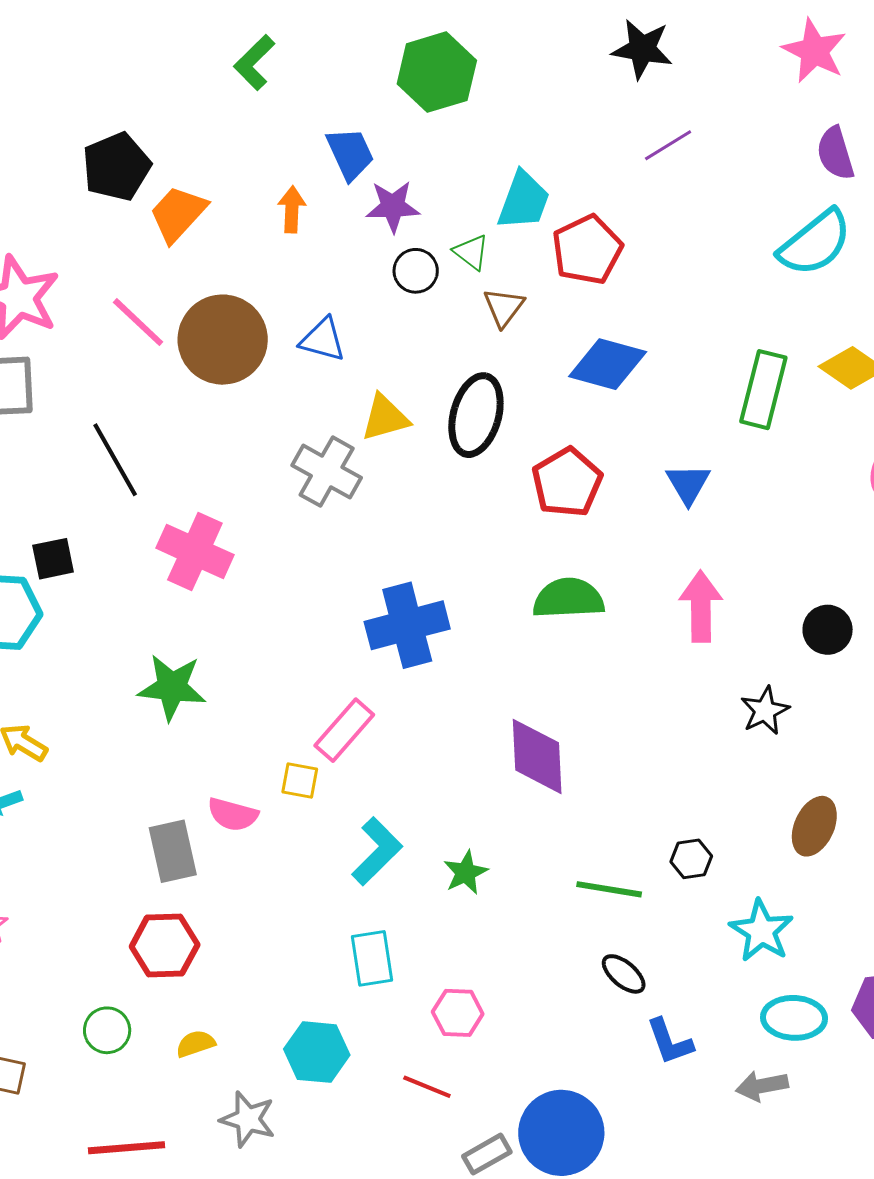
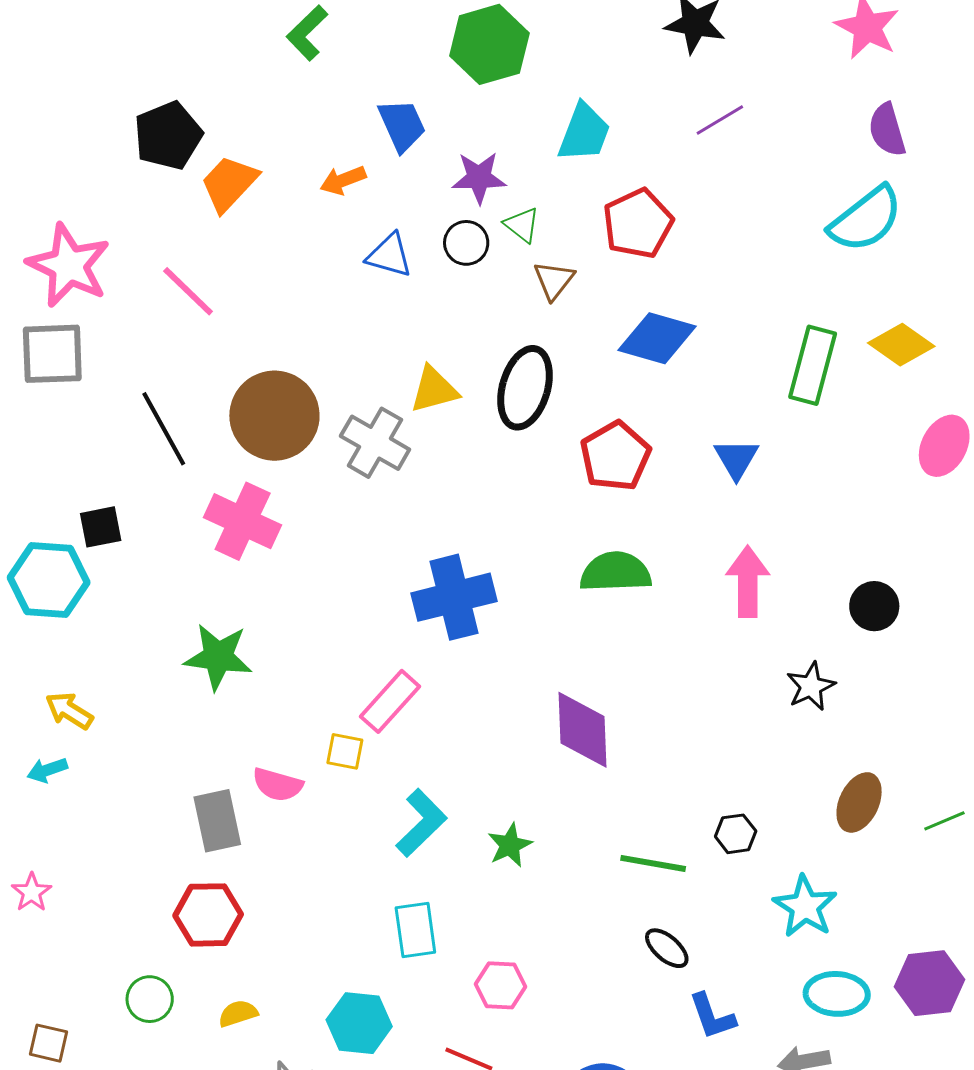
cyan trapezoid: (524, 201) -> (584, 133), moved
purple star: (393, 206) -> (479, 178), moved
orange arrow: (292, 209) -> (343, 180), turned -114
brown circle: (223, 340) -> (274, 416), moved
blue triangle: (323, 340) -> (389, 255), moved

